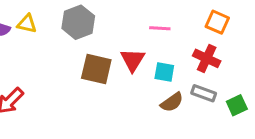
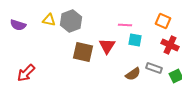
yellow triangle: (27, 24) -> (49, 20), moved
red cross: (207, 58) -> (170, 45), moved
cyan square: (164, 72) -> (135, 40), moved

